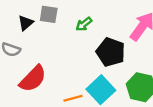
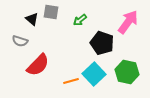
black triangle: (26, 23) -> (32, 19), turned -40

